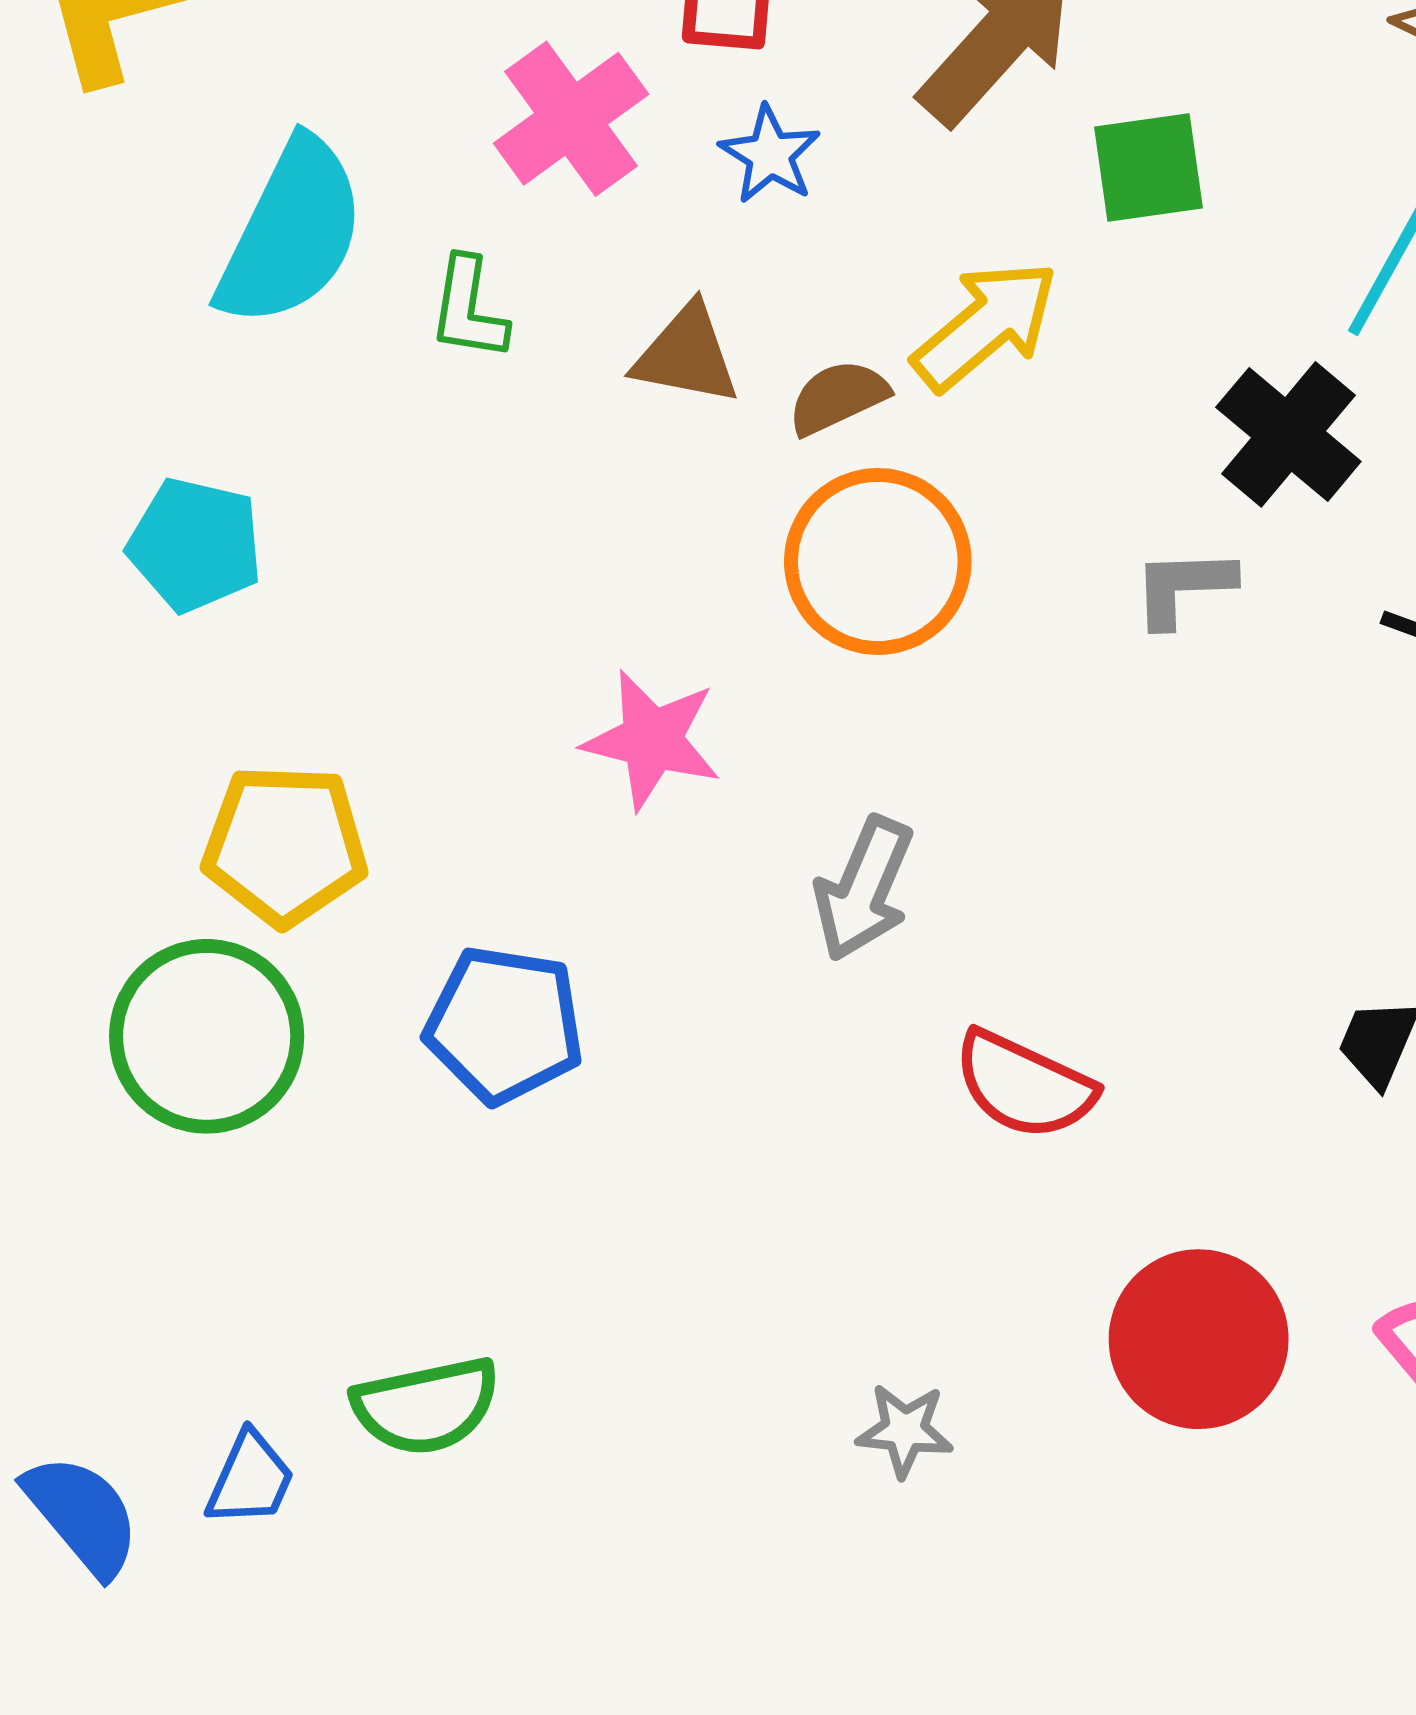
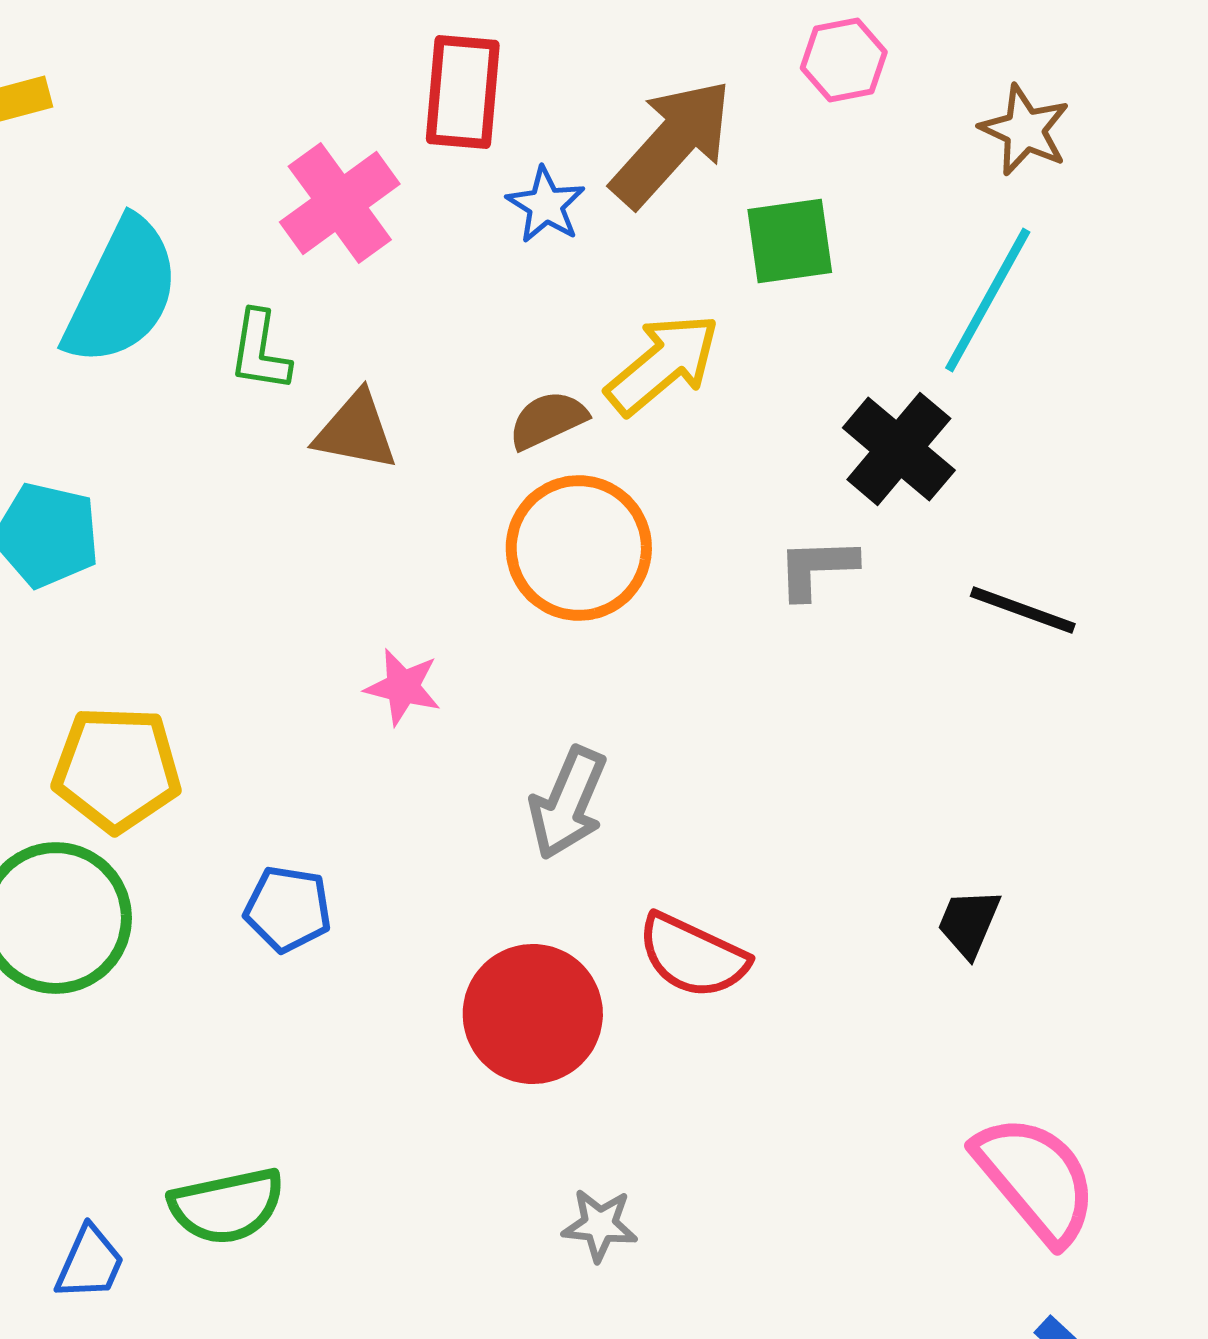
blue star: (770, 155) -> (546, 205), moved
brown triangle: (687, 355) -> (356, 431), moved
pink star: (652, 740) -> (403, 687), size x0.7
blue pentagon: (504, 1025) -> (288, 909), size x0.7
red circle: (1199, 1339) -> (533, 1014), moved

